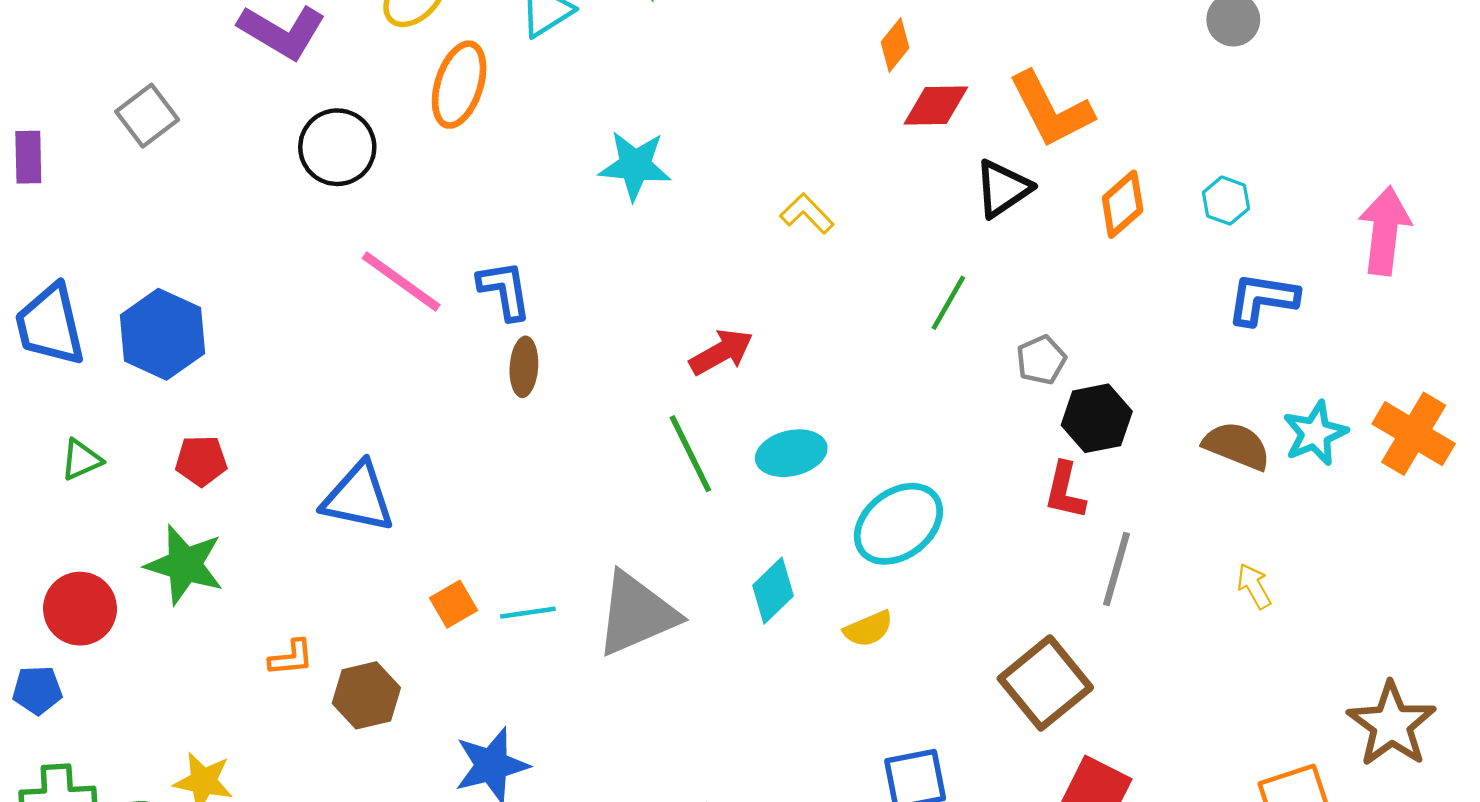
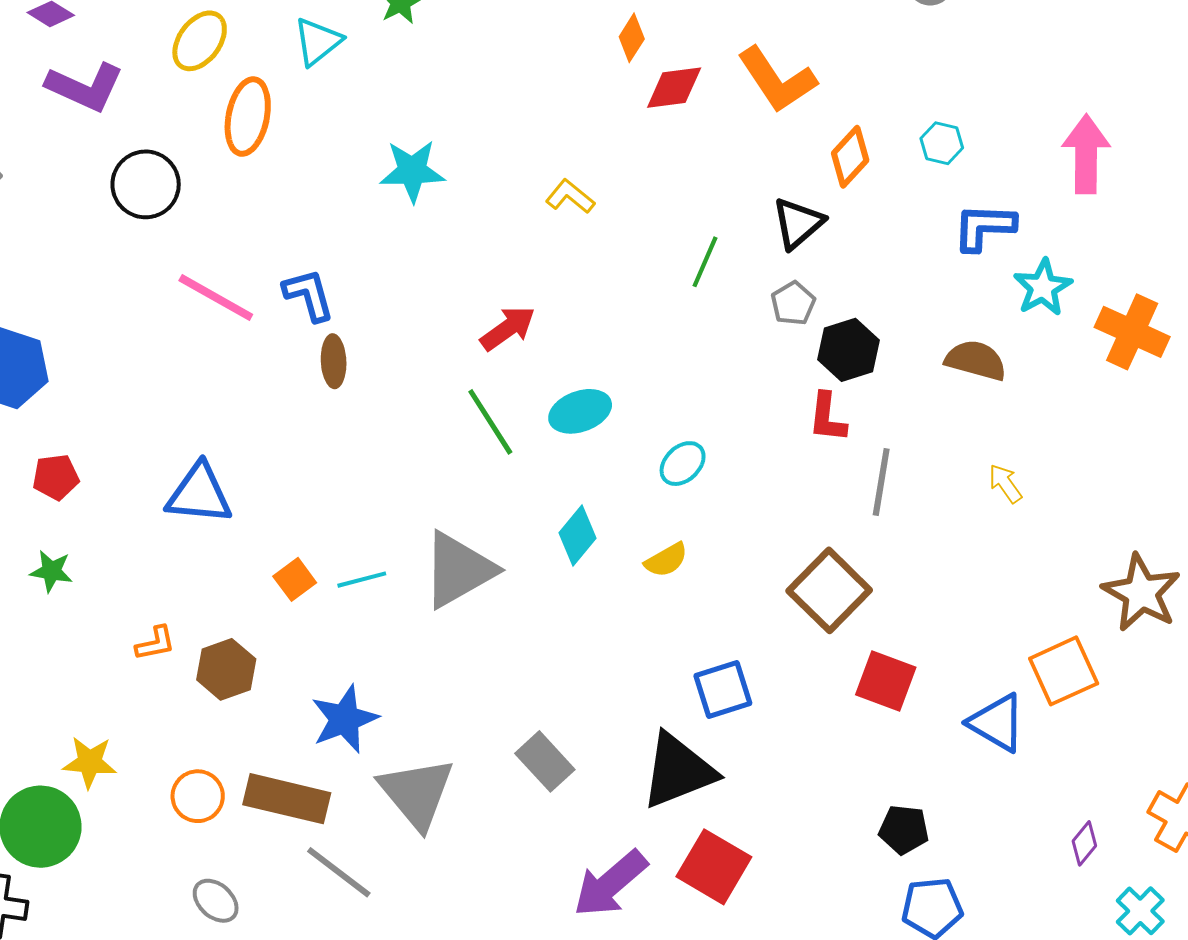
black triangle: (1003, 189) -> (798, 223), moved
cyan star: (1315, 433) -> (1043, 287), moved
cyan ellipse: (898, 524) -> (683, 464), size x0.6
green star: (185, 565) -> (51, 571), size x0.6

